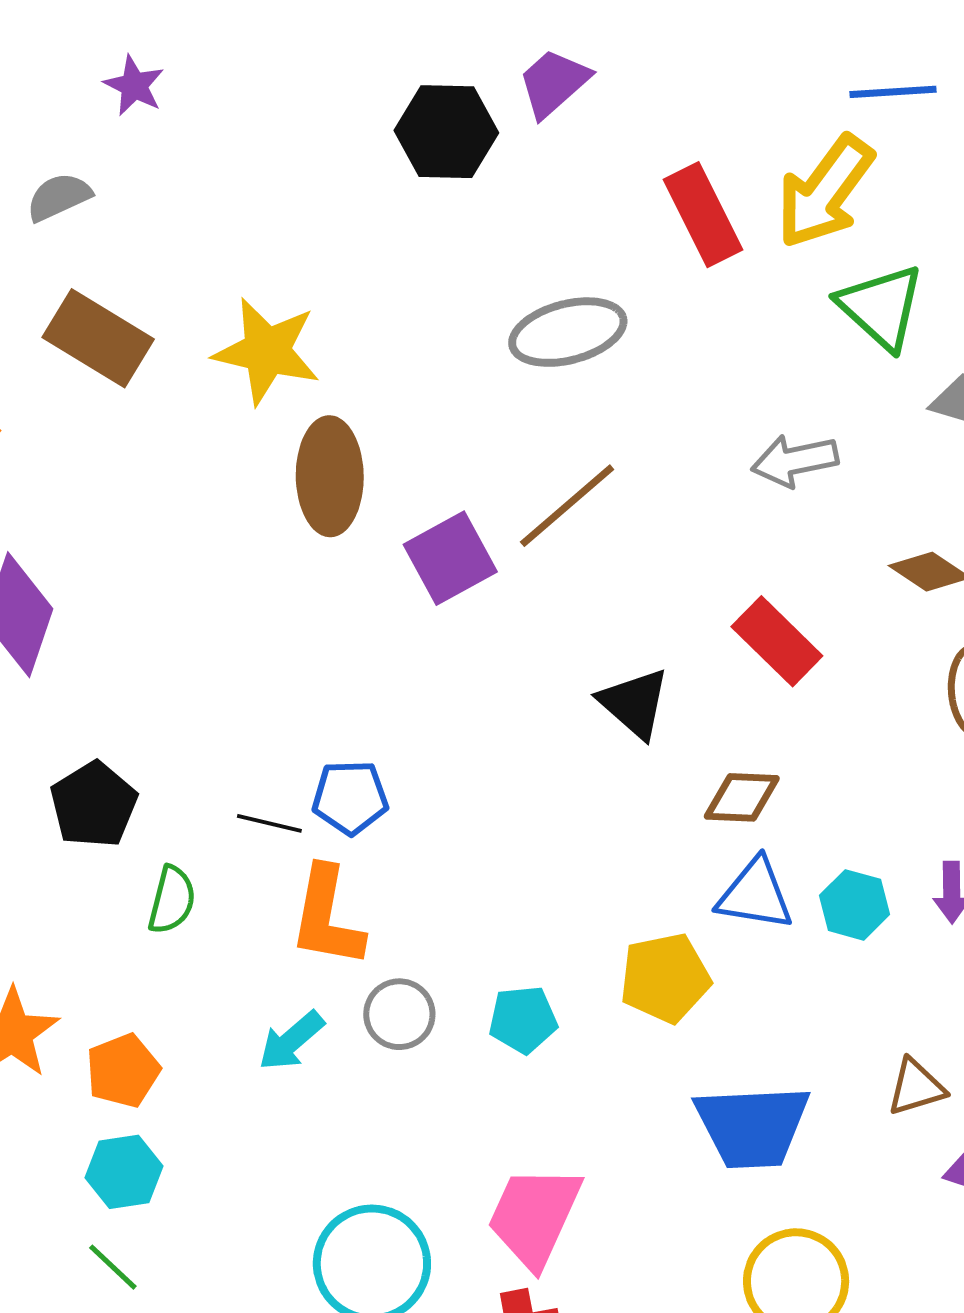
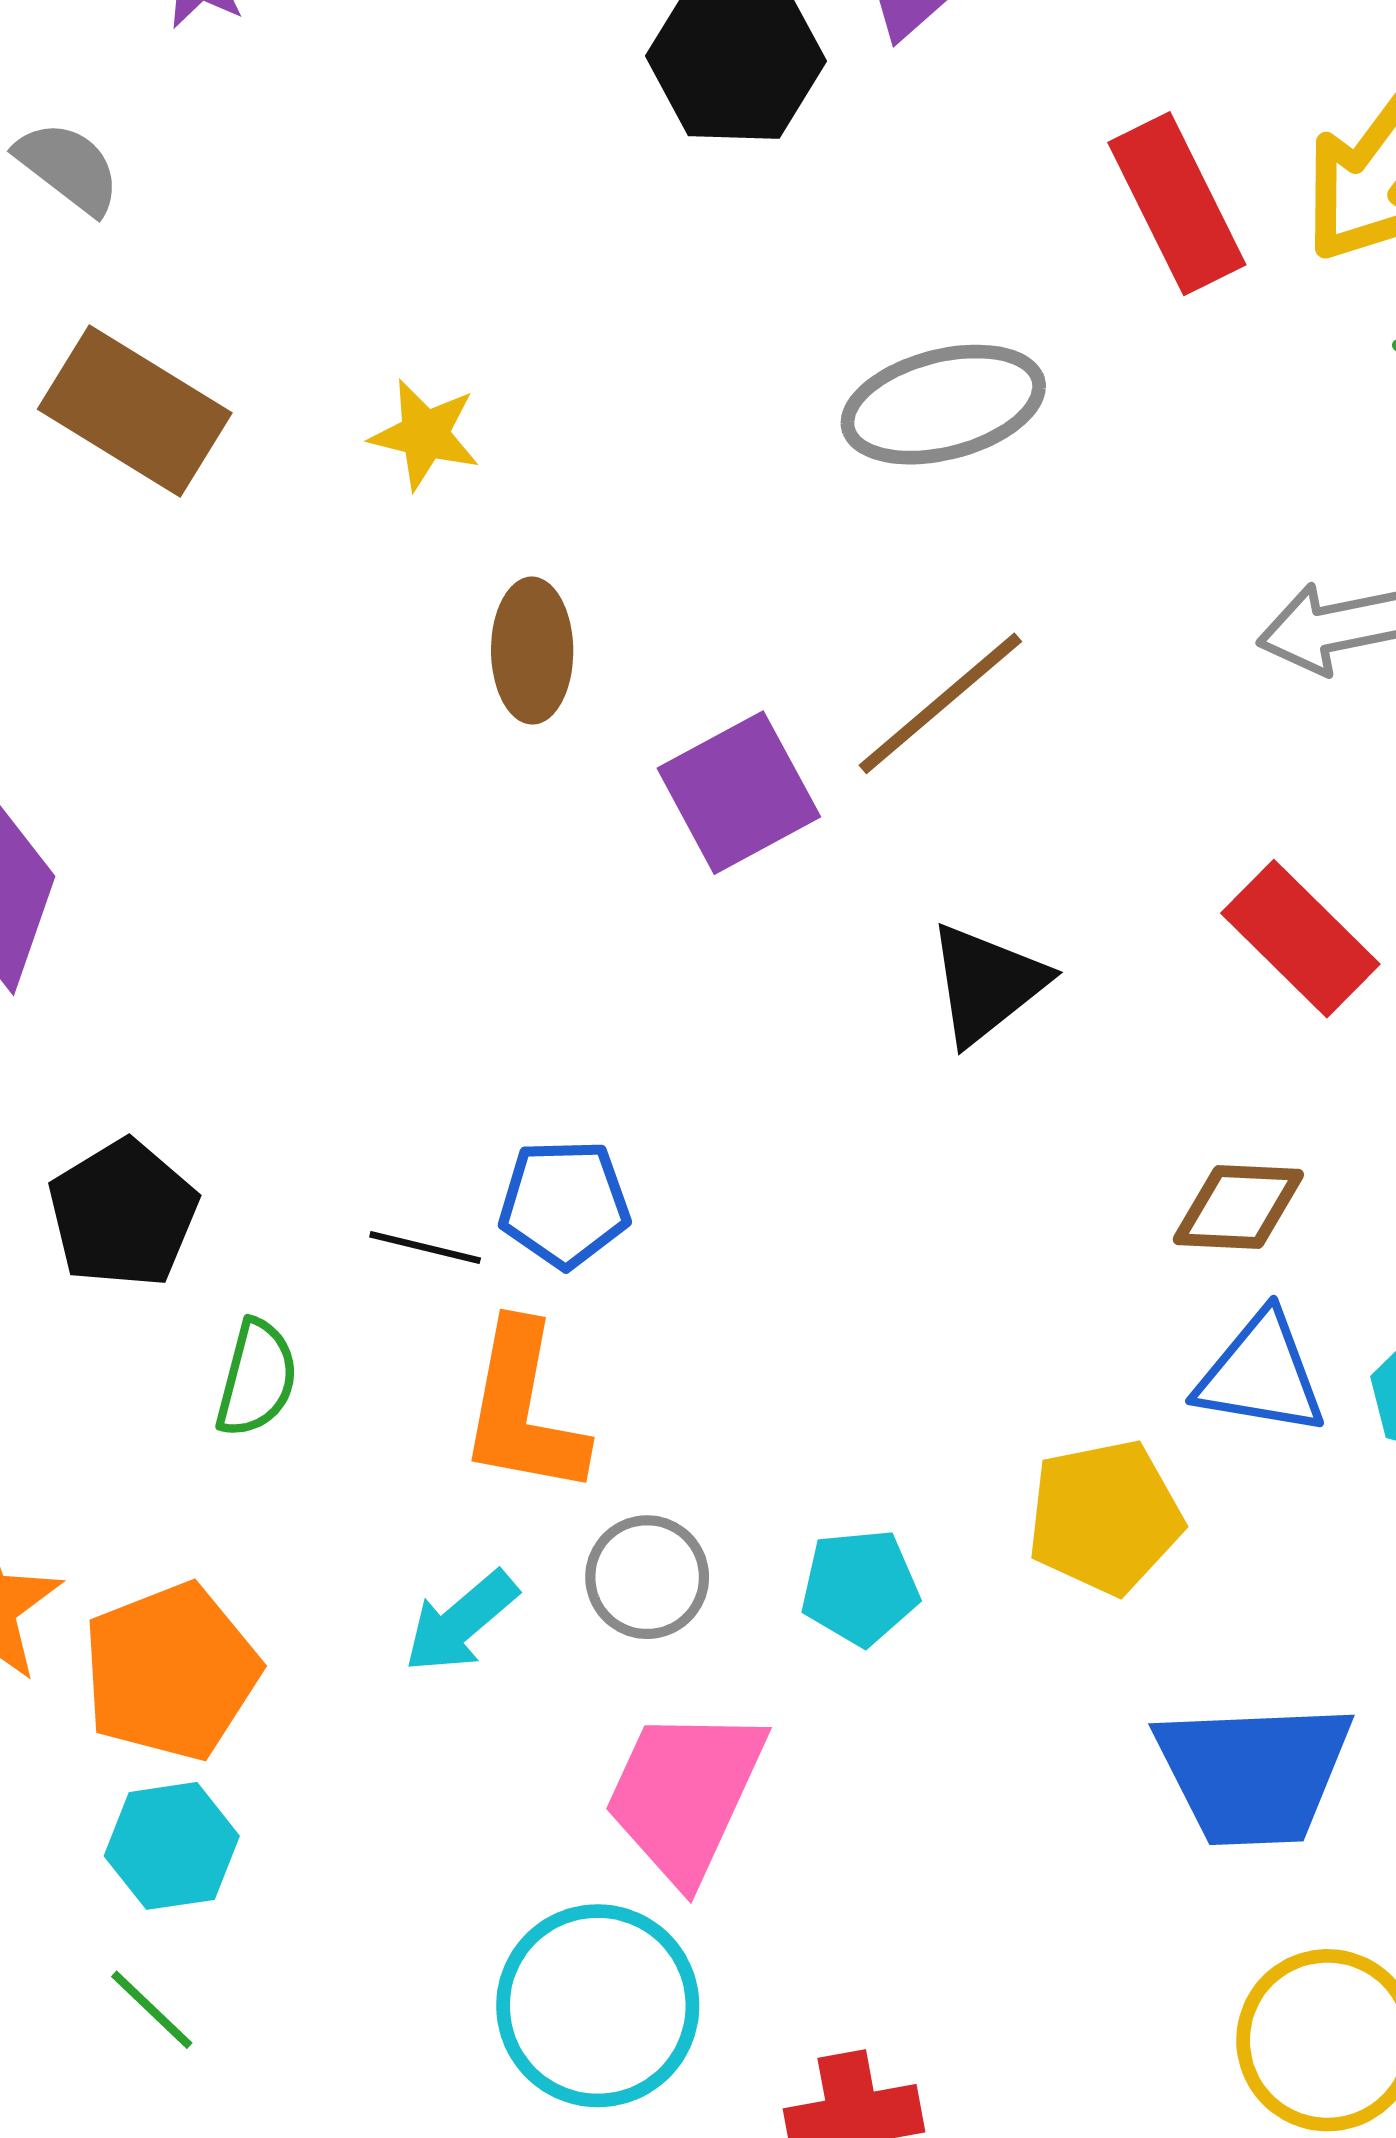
gray semicircle: (59, 197) -> (68, 167), turned 62
yellow star: (267, 351) -> (425, 435), size x0.6
brown ellipse: (330, 476) -> (532, 651), size x0.7
black triangle: (634, 703) -> (987, 984), moved, turned 40
orange pentagon: (123, 1071) -> (171, 1672), size x1.4
pink trapezoid: (534, 1216) -> (685, 1794), moved

